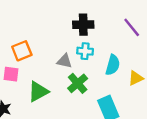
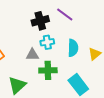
purple line: (132, 27) -> (65, 15), moved
green cross: (78, 83) -> (48, 70), turned -36

